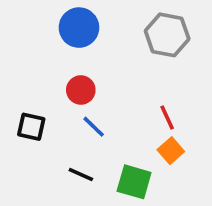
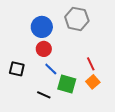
blue circle: (79, 28) -> (42, 27), moved
gray hexagon: (167, 35) -> (77, 19), moved
green square: (134, 182) -> (67, 84), moved

